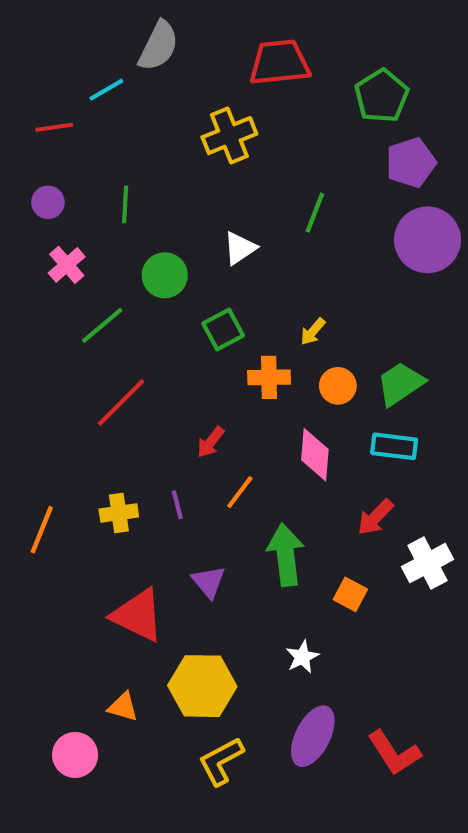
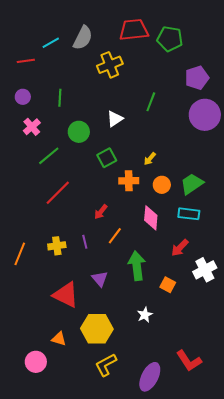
gray semicircle: (158, 46) -> (83, 38), moved
green pentagon: (382, 96) -> (170, 39), moved, turned -30
purple ellipse: (313, 736) -> (150, 377), moved

